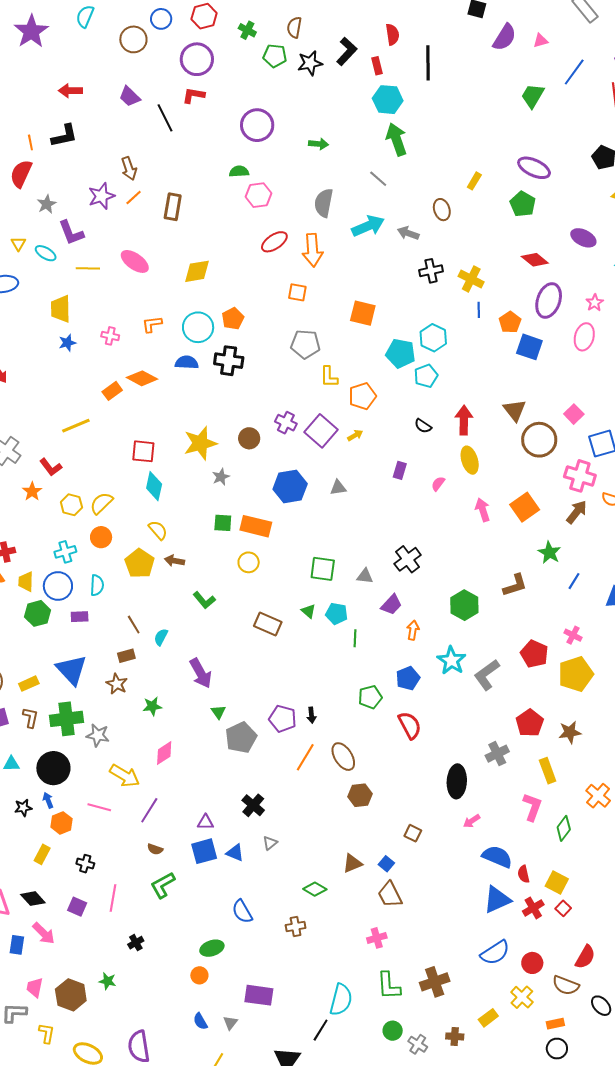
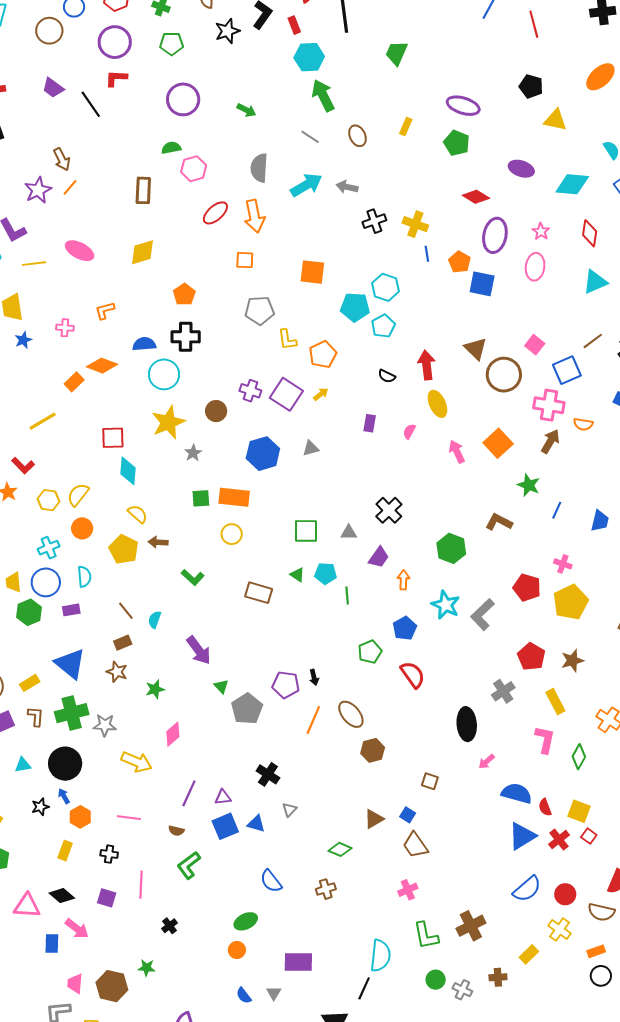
green pentagon: (275, 56) -> (172, 44), moved
green trapezoid: (533, 96) -> (397, 53), moved
green arrow: (319, 144) -> (246, 110), turned 30
brown rectangle: (173, 207) -> (143, 190), moved
brown ellipse: (442, 210) -> (357, 136), moved
cyan circle: (198, 327) -> (164, 374), moved
brown L-shape: (515, 585) -> (499, 522), turned -128
pink line: (99, 807) -> (129, 818), moved
purple line: (149, 810) -> (189, 793), moved

